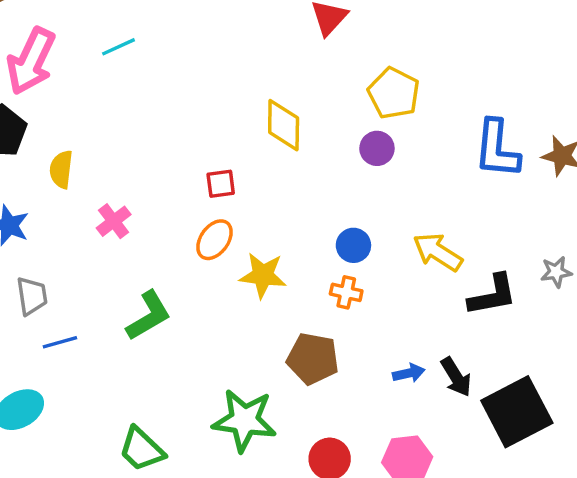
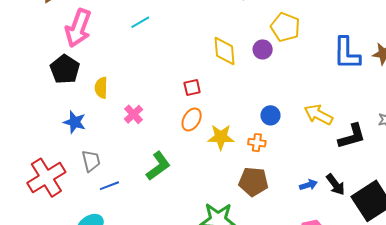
cyan line: (119, 47) -> (140, 22), moved
purple circle: (377, 148) -> (263, 49), moved
orange cross: (346, 292) -> (257, 143), moved

